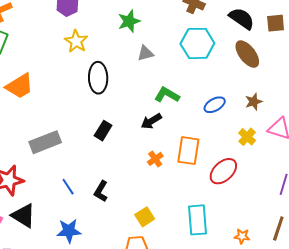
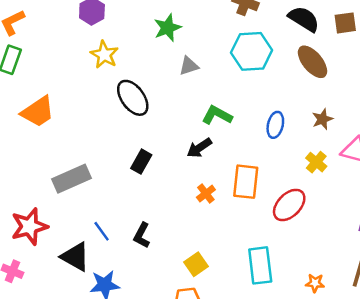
black ellipse: (98, 78) -> (133, 98), turned -32
blue ellipse: (215, 105) -> (275, 125), turned -45
black triangle: (23, 216) -> (75, 257), moved

